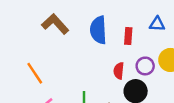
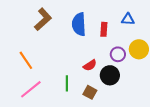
brown L-shape: (55, 24) -> (43, 19), turned 90
red semicircle: (119, 71) -> (90, 65), moved, turned -128

